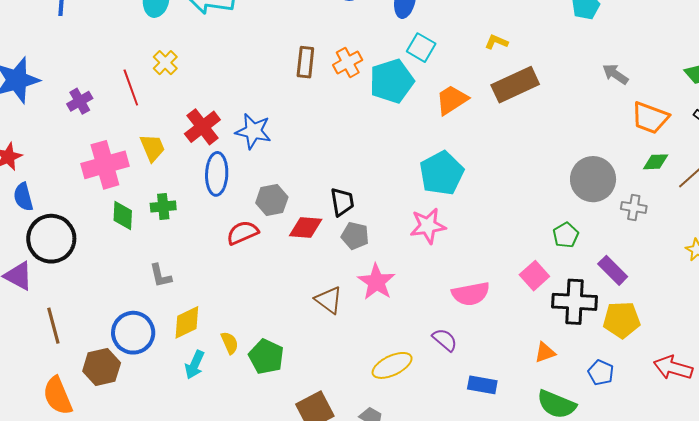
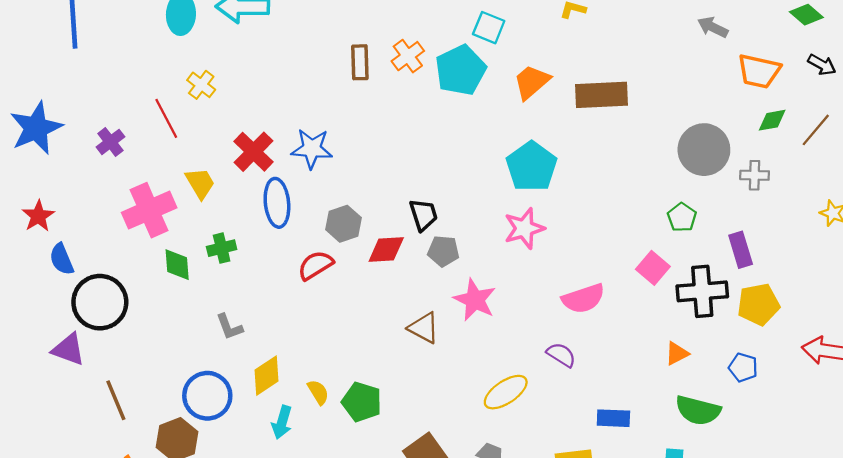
brown rectangle: (515, 85) -> (602, 95), moved, turned 30
purple rectangle: (613, 270) -> (741, 250), turned 36
blue rectangle: (482, 385) -> (613, 418), moved

